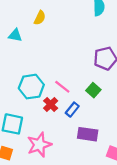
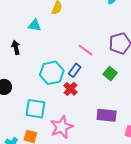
pink line: (62, 87) -> (86, 50), moved
blue rectangle: (72, 110) -> (75, 70), moved

